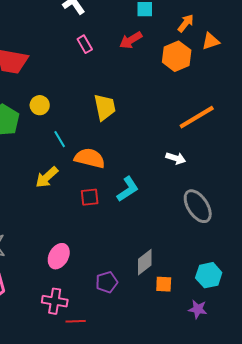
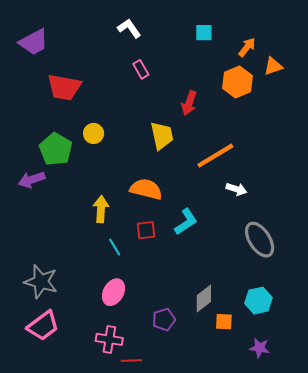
red arrow: (131, 40) -> (189, 103), moved, turned -40
orange line: (197, 117) -> (215, 156), moved
cyan line: (60, 139) -> (115, 247), moved
yellow arrow: (47, 177) -> (101, 209), turned 135
cyan hexagon: (209, 275) -> (259, 301), moved

